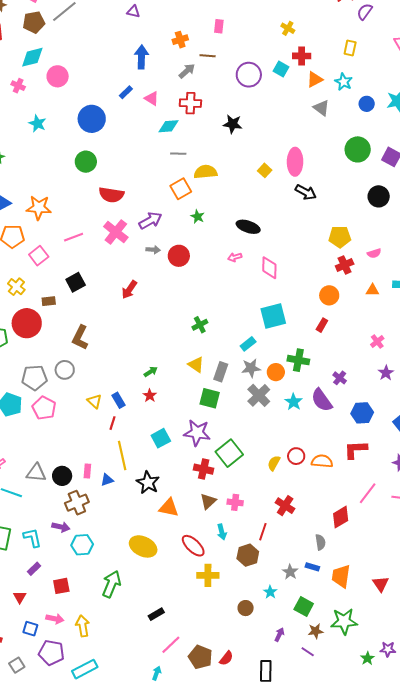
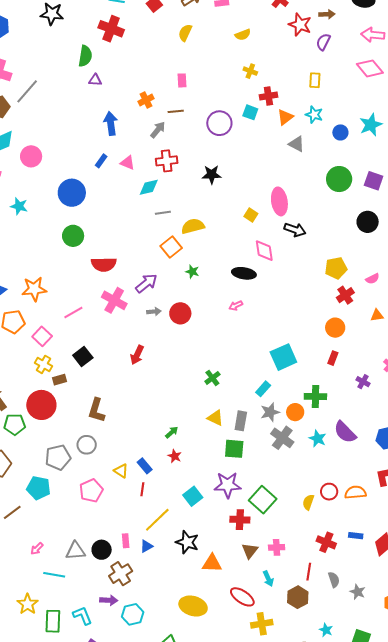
pink diamond: (269, 268) -> (264, 251), moved
yellow cross: (16, 287) -> (43, 364), moved
purple cross: (340, 378) -> (363, 382), moved
pink pentagon: (44, 408) -> (91, 491), moved, turned 30
yellow line: (122, 455) -> (157, 520), turned 68
gray semicircle: (320, 542) -> (334, 580), moved
blue rectangle: (312, 567) -> (356, 536), moved
gray star: (290, 572) -> (358, 592), moved

